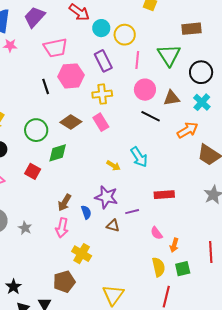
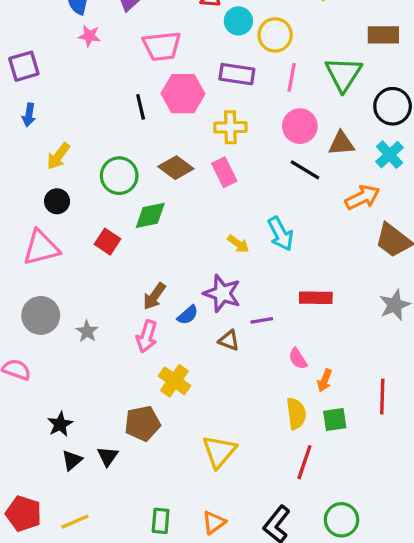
purple rectangle: (103, 61) -> (237, 74), turned -60
blue semicircle: (86, 212) -> (188, 315), turned 64

